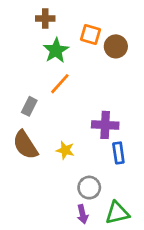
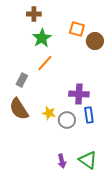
orange square: (91, 34) -> (77, 29), moved
brown circle: (116, 46) -> (95, 41), moved
gray circle: (89, 188) -> (67, 120), moved
green triangle: (117, 213) -> (88, 160), turned 48

